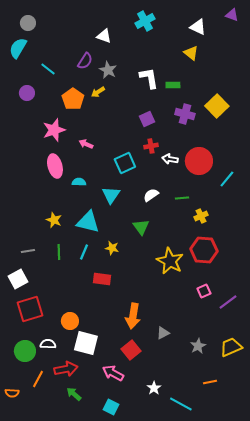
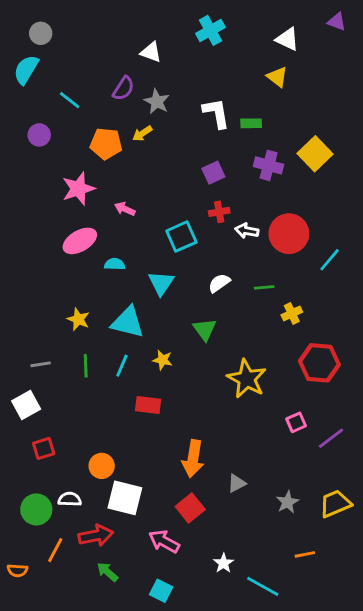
orange pentagon: (73, 99) -> (106, 144), turned -30
pink ellipse: (55, 166) -> (80, 241), turned 75
red hexagon: (204, 250) -> (319, 363), moved
red square: (30, 309) -> (44, 448), size x0.6

